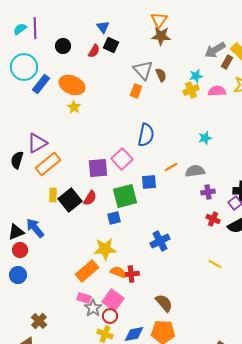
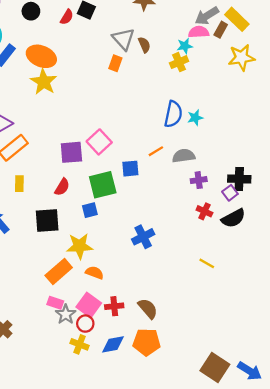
pink semicircle: (217, 91) -> (199, 32), moved
yellow star: (74, 107) -> (44, 82), size x1.6
blue semicircle: (146, 135) -> (173, 114), moved
black square: (70, 200) -> (47, 221), moved, turned 35
red cross: (131, 274) -> (114, 306), moved

